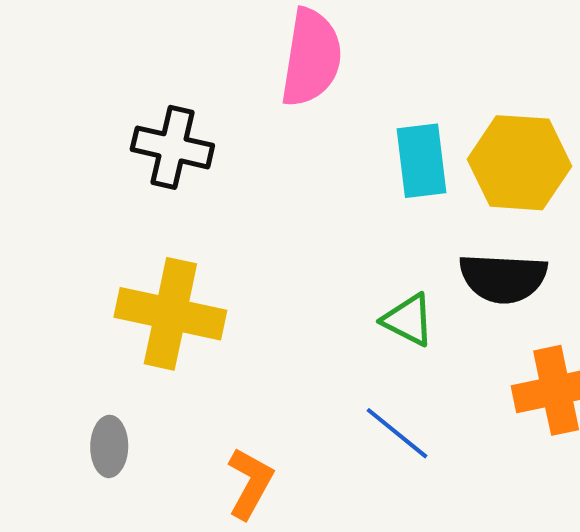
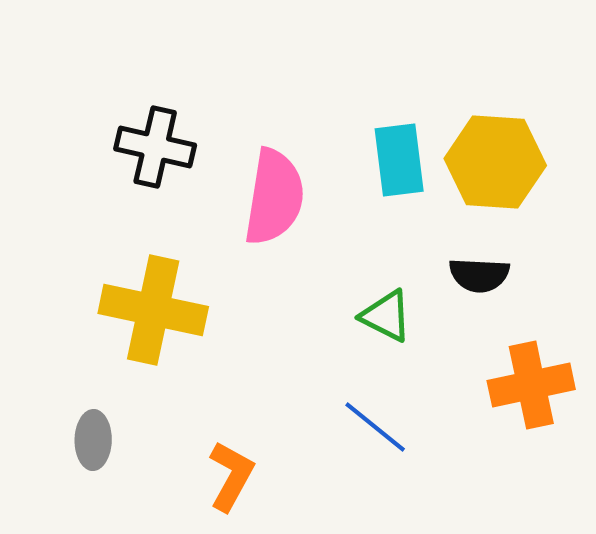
pink semicircle: (311, 58) -> (274, 197), moved
black semicircle: (503, 278) -> (479, 275), size x0.7

